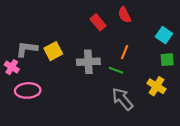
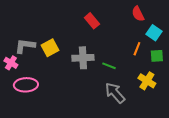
red semicircle: (125, 15) -> (138, 14), moved
orange line: (125, 52) -> (137, 49), moved

